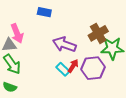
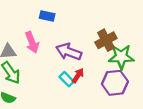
pink arrow: (17, 33) -> (32, 42), moved
purple hexagon: (93, 68) -> (115, 83), moved

